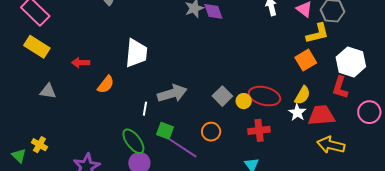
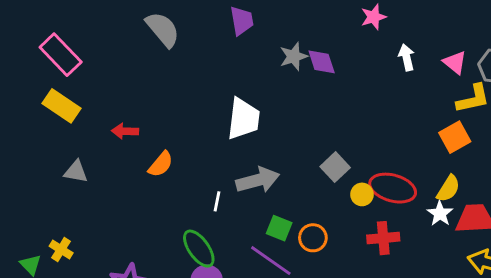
white trapezoid: (136, 53) -> (243, 119), moved
gray square: (222, 96) -> (335, 167), moved
green square: (165, 131) -> (279, 228), moved

